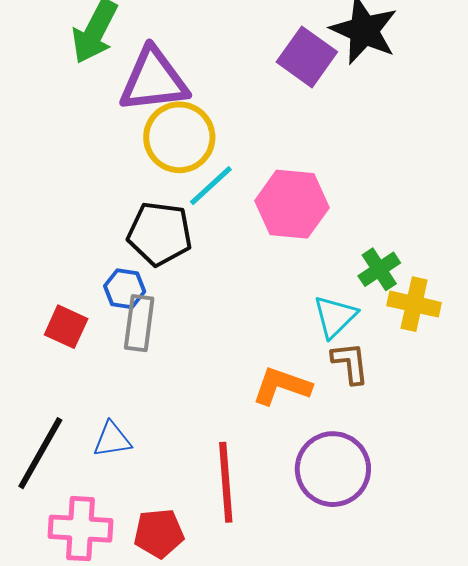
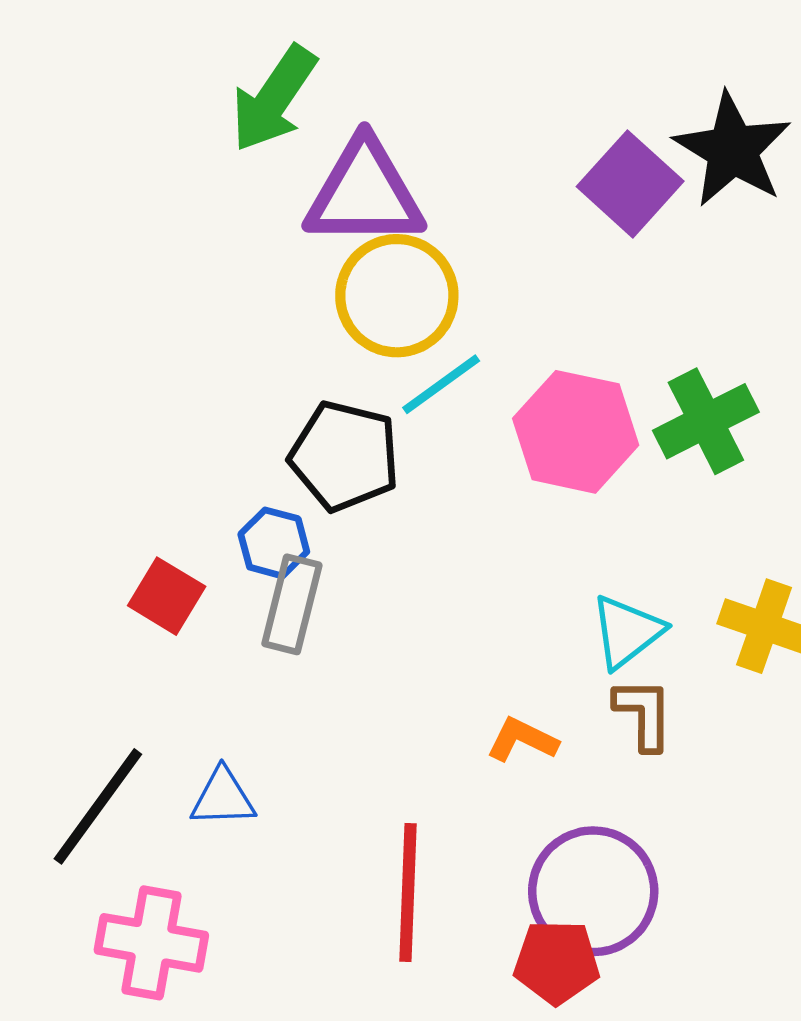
green cross: (379, 269) -> (706, 421), moved, size x1.4
orange L-shape: (282, 386) -> (522, 740), size x0.7
red pentagon: (159, 533) -> (557, 962), moved

